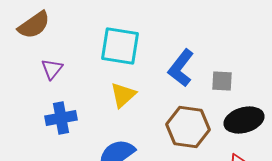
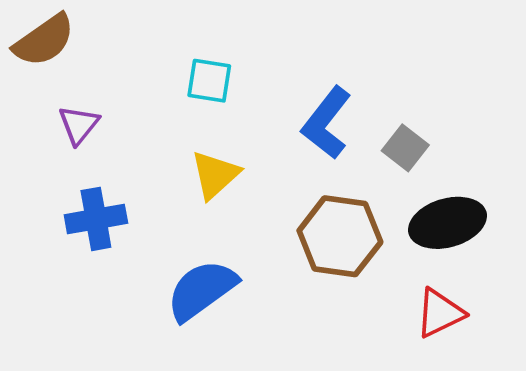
cyan square: (120, 46) -> (209, 81), size x0.6
gray square: (222, 81) -> (405, 148), turned 35

